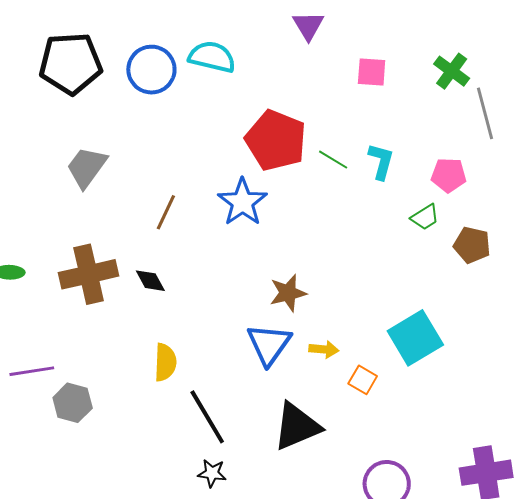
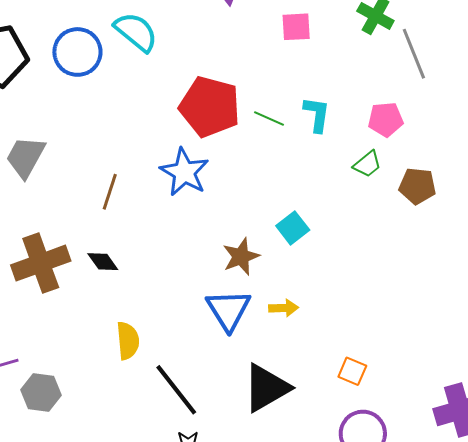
cyan semicircle: (212, 57) -> (136, 32), turned 33
cyan square: (415, 338) -> (293, 228), moved, size x0.6
orange square: (363, 380) -> (352, 371), moved

